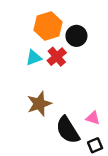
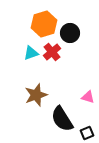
pink triangle: (93, 118) -> (88, 97), moved

